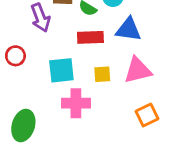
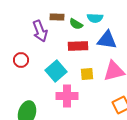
cyan square: (61, 70) -> (56, 71), turned -35

